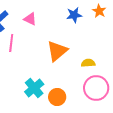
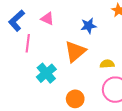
blue star: (74, 15) -> (89, 26), moved
cyan cross: (34, 88) -> (46, 73), moved

